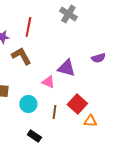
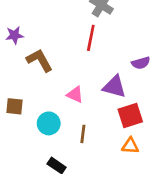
red line: (28, 27) -> (91, 38), moved
purple triangle: (66, 68) -> (114, 87), moved
red square: (77, 104) -> (130, 116), moved, turned 30

